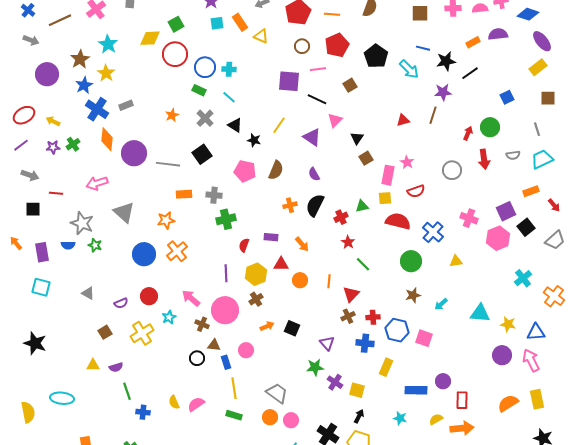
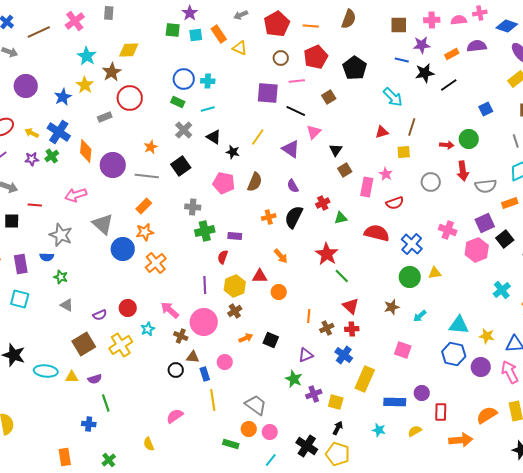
green square: (176, 24) -> (173, 30), moved, turned 35
red circle: (175, 54) -> (130, 98), moved
brown star: (80, 59) -> (112, 72), moved
cyan arrow: (409, 69) -> (393, 97), moved
purple star: (443, 92) -> (422, 45), moved
cyan line: (229, 97) -> (208, 109), turned -56
blue cross: (97, 109) -> (59, 132), moved
orange star: (172, 115) -> (151, 147), moved
red arrow: (468, 133) -> (447, 145), turned 72
gray semicircle: (513, 155) -> (486, 186), moved, size x1.5
orange rectangle: (184, 194) -> (144, 206), moved, turned -42
yellow square: (385, 198) -> (404, 152), moved
red cross: (341, 217) -> (323, 203), moved
purple rectangle: (271, 237) -> (235, 236), moved
red star: (348, 242) -> (327, 254), size x1.6
green star: (95, 245) -> (61, 277), moved
blue circle: (144, 254) -> (123, 249), moved
green circle: (411, 261) -> (410, 277), moved
orange line: (329, 281) -> (309, 316), moved
red triangle: (351, 294) -> (351, 306), moved, turned -30
blue hexagon: (397, 330) -> (454, 354), moved
brown square: (105, 332) -> (84, 344), size x1.6
purple triangle: (327, 343) -> (306, 355), turned 49
blue cross: (365, 343) -> (344, 355), turned 30
green star: (315, 367) -> (294, 379), turned 30
yellow rectangle: (386, 367) -> (365, 379), size x1.4
purple cross: (335, 382) -> (314, 394), turned 35
cyan ellipse: (62, 398) -> (46, 371), moved
yellow semicircle: (174, 402) -> (149, 444), moved
blue cross: (143, 412) -> (89, 424), moved
green rectangle: (234, 415) -> (231, 444), moved
orange arrow: (462, 428) -> (461, 440), moved

